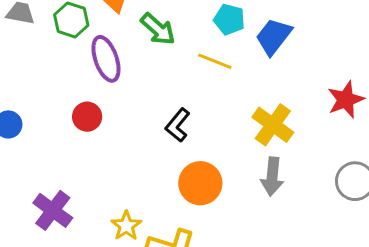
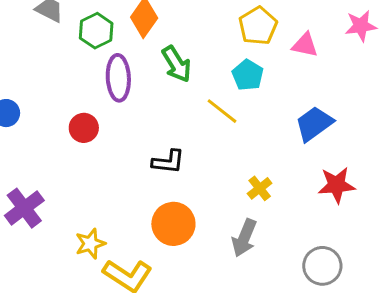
blue trapezoid: (274, 36) -> (314, 124), moved
black L-shape: (178, 125) -> (168, 162), turned -140
yellow cross: (273, 125) -> (260, 188), size x0.6

